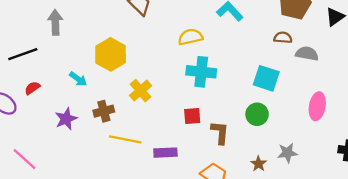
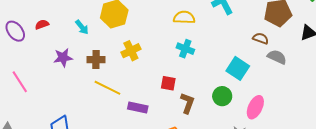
cyan cross: (201, 72) -> (185, 49), size x0.7
pink ellipse: (317, 106) -> (255, 107), moved

